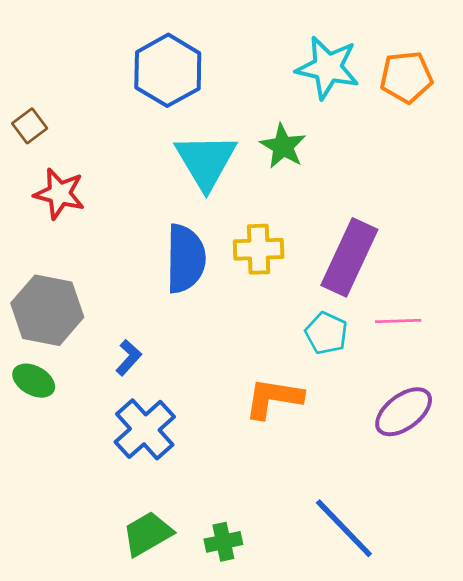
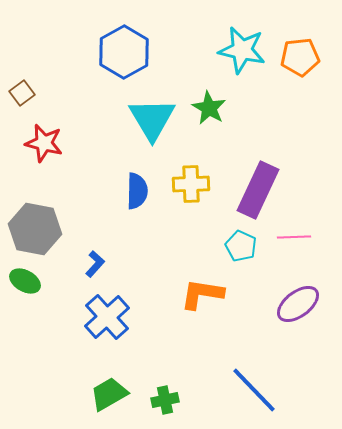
blue semicircle: (185, 259) -> (137, 191), size x0.7

